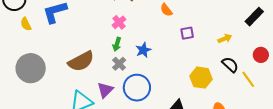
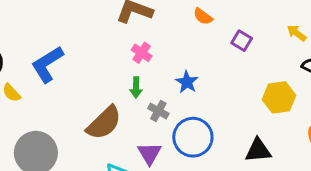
purple square: (187, 33) -> (242, 41), turned -32
yellow arrow: (225, 39) -> (297, 33), turned -104
green arrow: (117, 44) -> (136, 88), moved

